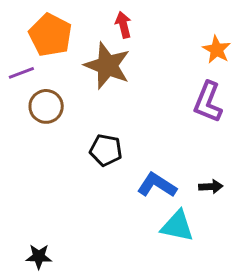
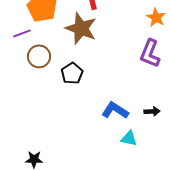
black pentagon: (106, 150) -> (72, 73), moved, turned 30
cyan triangle: (177, 226) -> (129, 138), size x0.7

